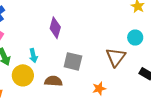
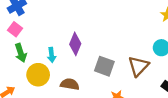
purple diamond: (55, 28) -> (75, 44), moved
gray square: (73, 61) -> (104, 66), moved

